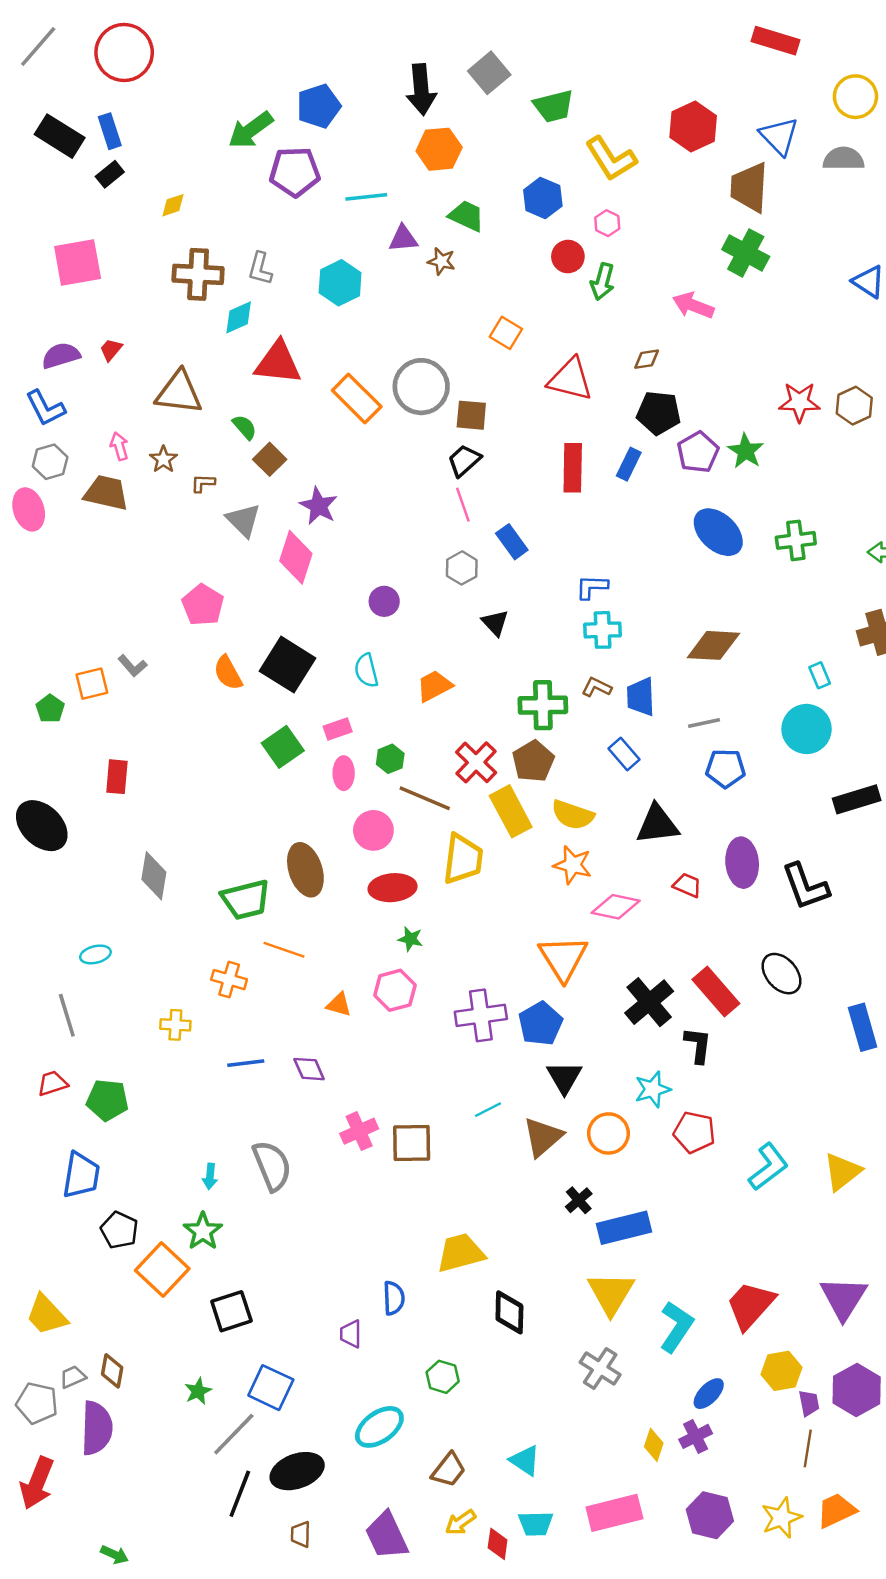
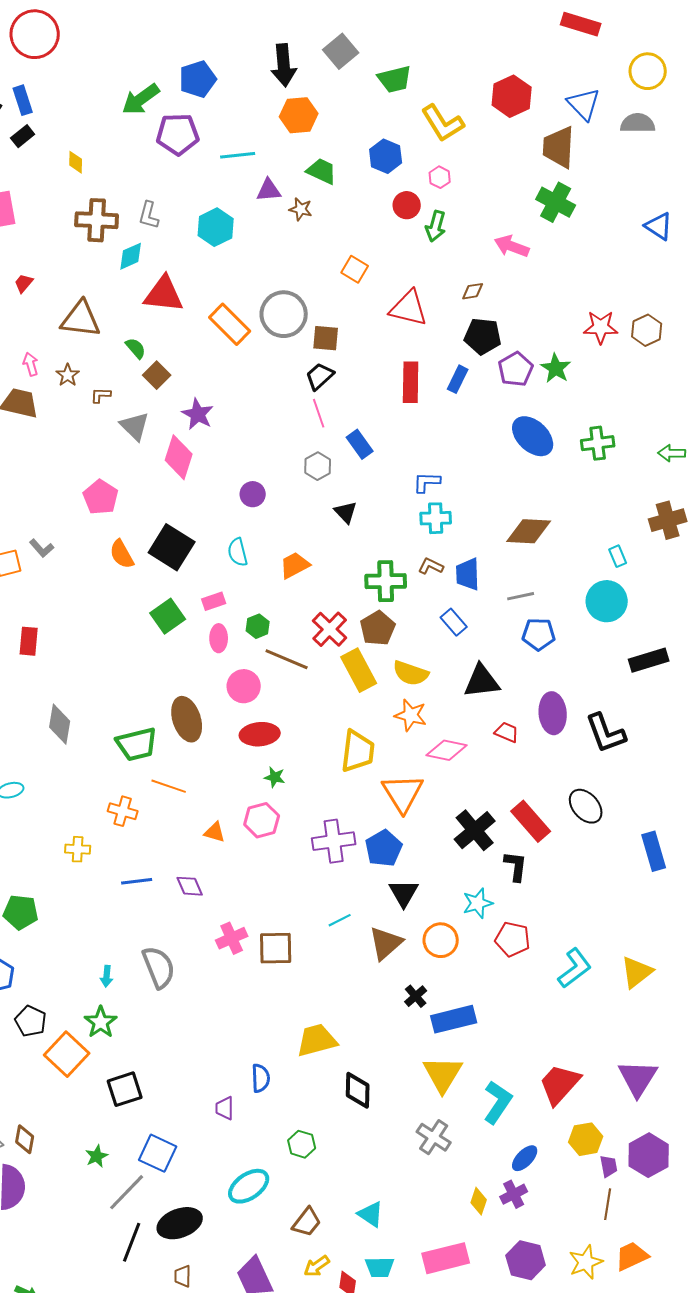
yellow diamond: (173, 205) -> (76, 162), turned -70
yellow trapezoid: (463, 859) -> (358, 751), moved

